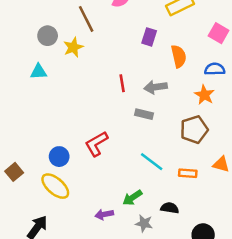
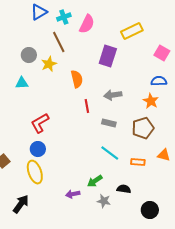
purple rectangle: (149, 37) -> (108, 56), size x1.5
orange semicircle: (179, 56) -> (77, 79), moved
red line: (122, 83) -> (87, 106), moved
gray rectangle: (144, 114) -> (109, 123), moved
red L-shape: (96, 144) -> (40, 123), moved
yellow ellipse: (55, 186) -> (35, 172), turned 30

